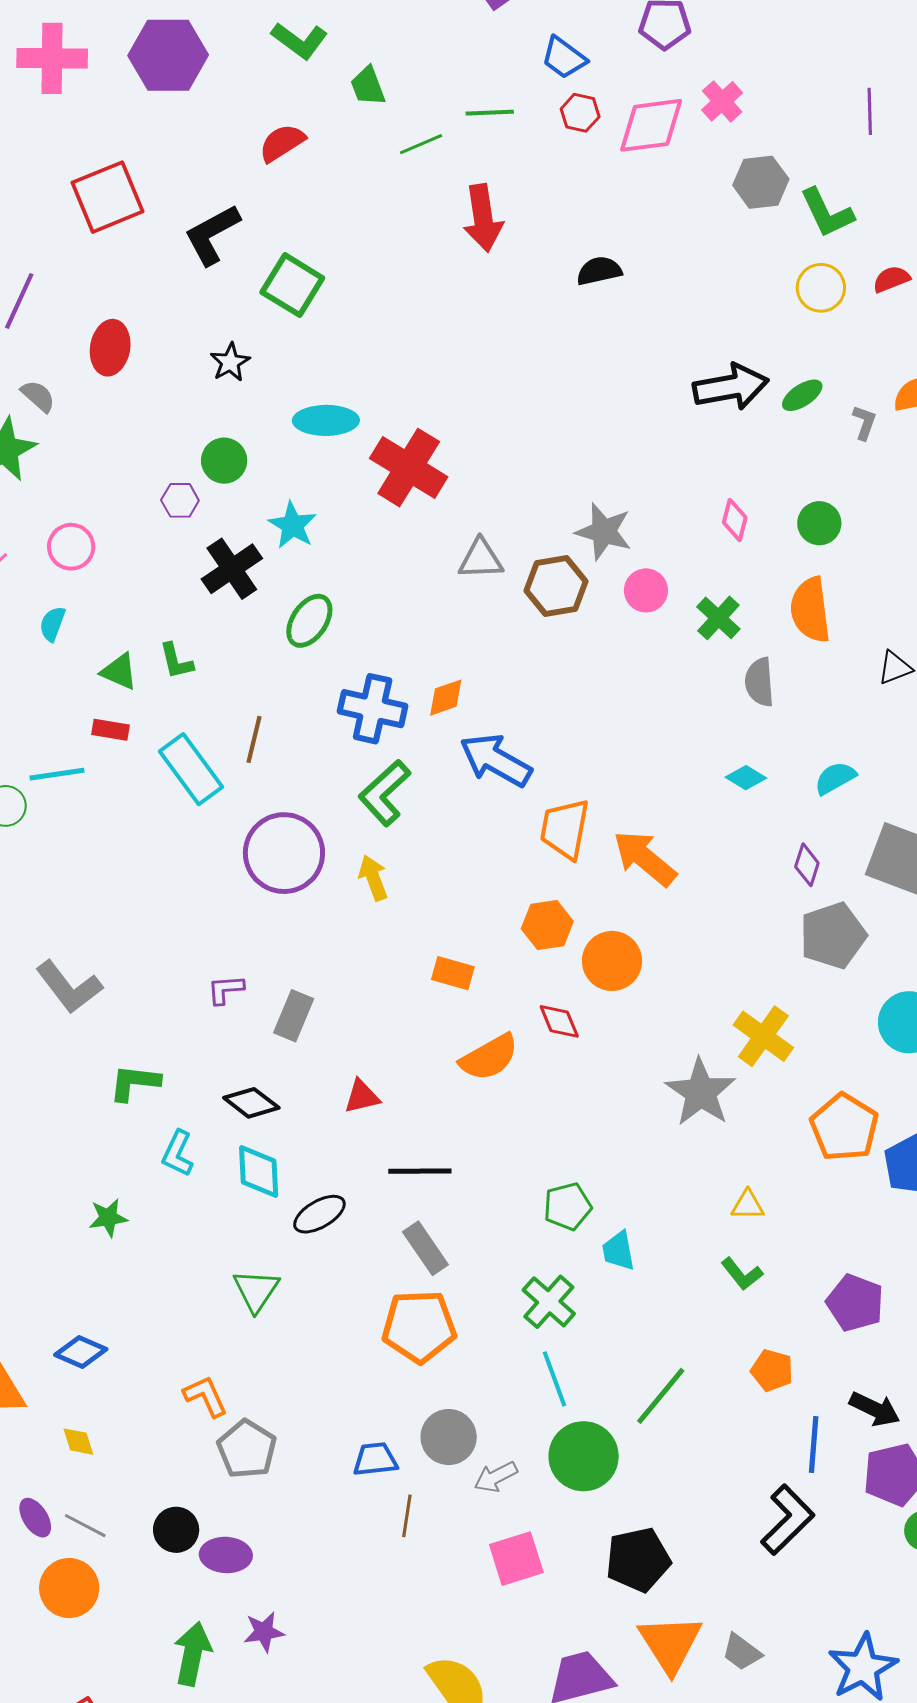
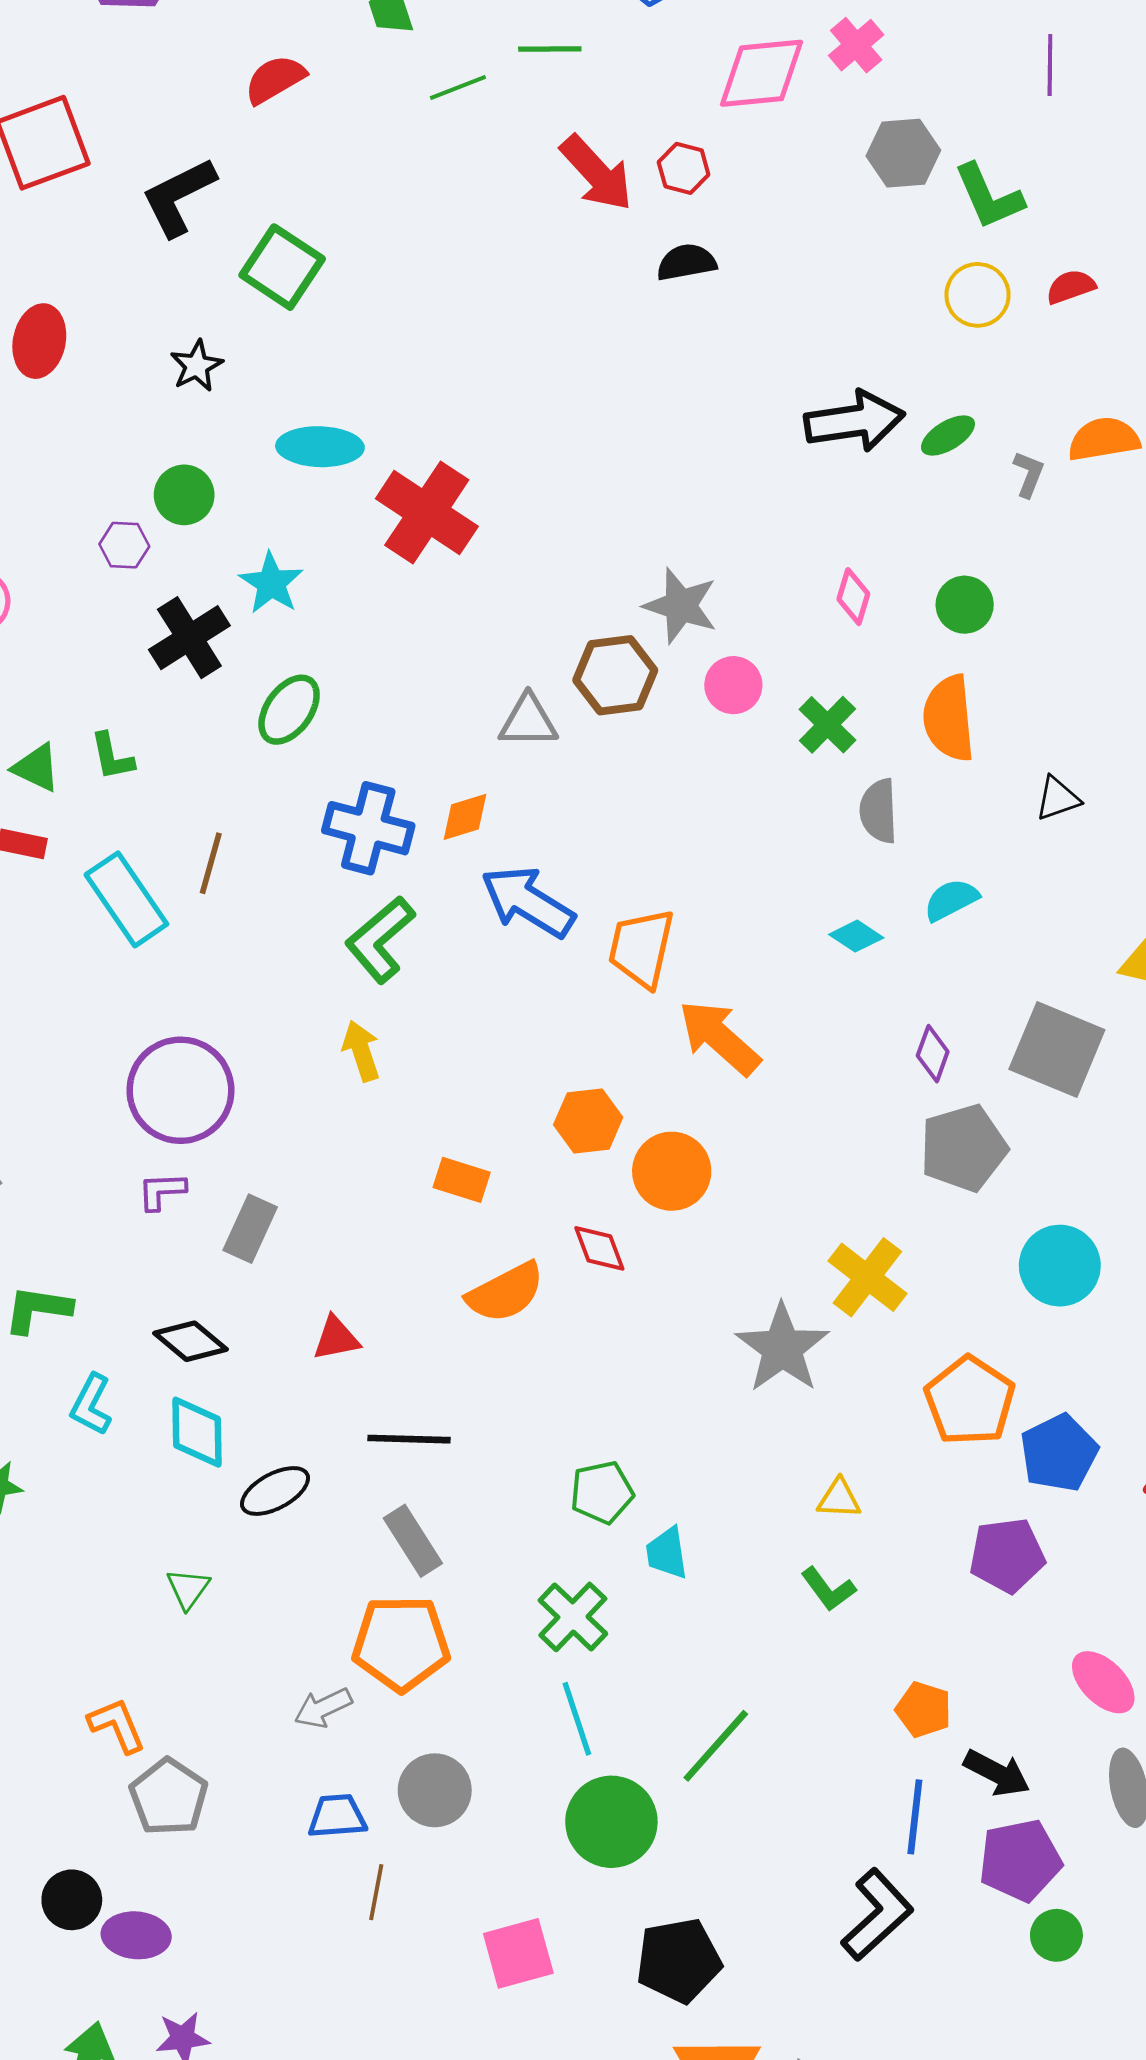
red hexagon: (580, 113) -> (684, 168), moved
red arrow: (483, 218) -> (597, 173), moved, turned -36
gray triangle: (481, 559) -> (528, 721), moved
cyan semicircle: (835, 778) -> (951, 900), moved
orange trapezoid: (565, 829) -> (641, 948), moved
purple circle: (284, 853) -> (180, 1090), moved
green triangle: (256, 1291) -> (188, 1589), size x0.7
purple pentagon: (855, 1303) -> (1007, 1555), moved, turned -30
orange pentagon: (772, 1370) -> (924, 1710), moved
gray arrow: (496, 1477) -> (323, 1708), moved

